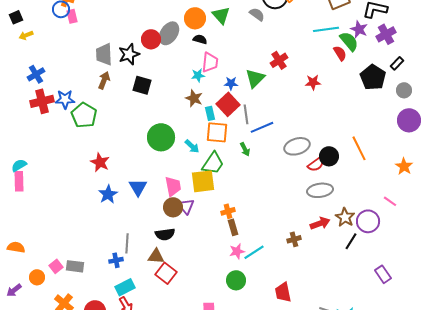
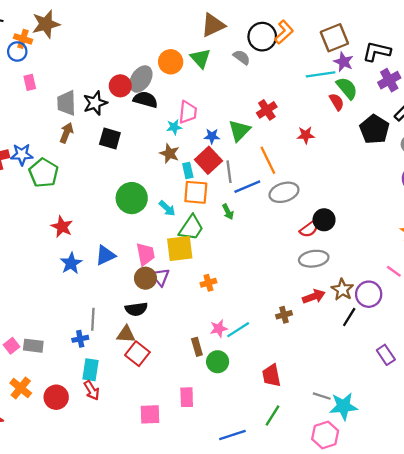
pink rectangle: (72, 16) -> (30, 82), moved
purple star: (359, 29) -> (343, 62), moved
black semicircle: (200, 39) -> (145, 100), moved, size x1.5
gray ellipse: (297, 146) -> (284, 192), moved
orange line: (359, 148) -> (268, 160), moved
blue triangle: (138, 187) -> (105, 255), turned 36
brown rectangle: (233, 227) -> (197, 347), moved
cyan rectangle: (125, 287) -> (91, 370), turned -54

